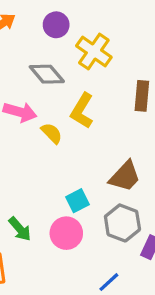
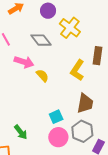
yellow L-shape: (82, 111) -> (77, 70), moved
brown trapezoid: (125, 176) -> (85, 103), turned -35
pink circle: (66, 233) -> (58, 137), moved

